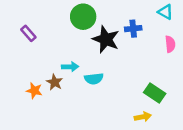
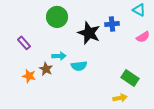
green circle: (83, 17) -> (57, 17), moved
purple rectangle: (28, 33) -> (24, 43), moved
pink semicircle: (170, 44) -> (143, 37), turned 64

